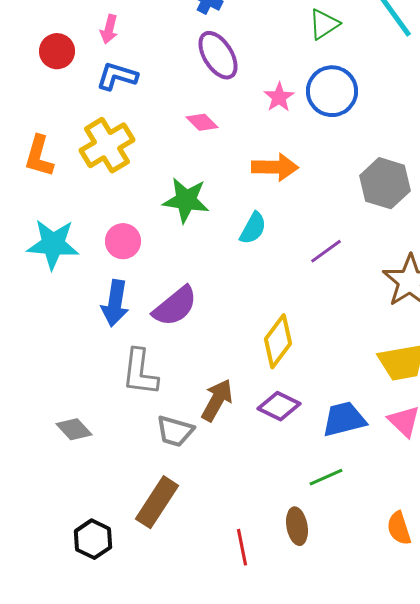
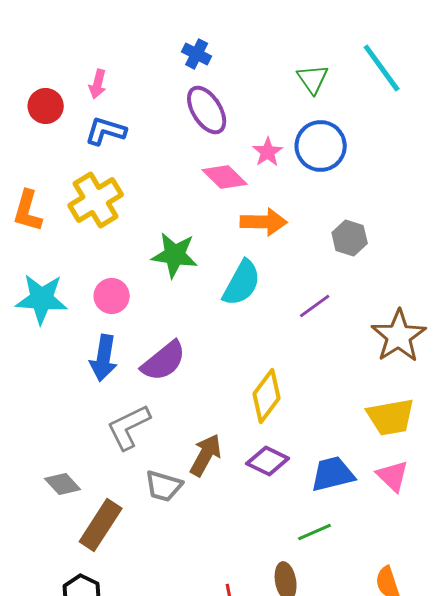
green triangle: (324, 24) -> (313, 79), turned -32
pink diamond: (202, 122) -> (225, 177), moved, size x1.4
gray hexagon: (385, 183) -> (350, 238), moved, size x0.7
cyan semicircle: (253, 228) -> (242, 283), size x1.4
gray L-shape: (140, 372) -> (129, 427), turned 57
brown rectangle: (157, 502) -> (101, 525), moved

